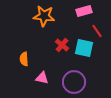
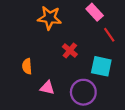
pink rectangle: (84, 11) -> (95, 12), turned 63
cyan square: (84, 48) -> (101, 66), moved

